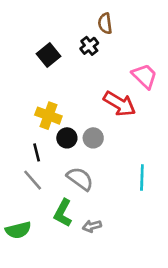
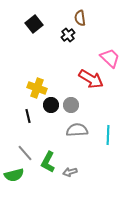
black square: (48, 55) -> (34, 24), moved
gray semicircle: (80, 179) -> (77, 130), moved, turned -40
gray line: (33, 180) -> (25, 153), moved

